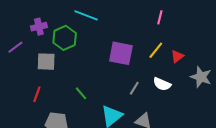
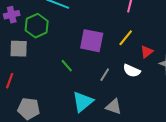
red triangle: (177, 56) -> (147, 52), moved
green line: (81, 93) -> (67, 66), moved

